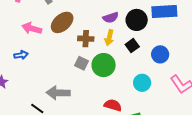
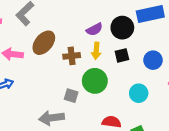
black square: (132, 46) -> (122, 55), turned 32
gray square: (81, 63) -> (71, 96), moved

